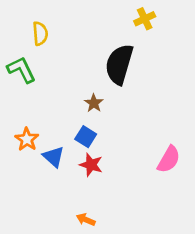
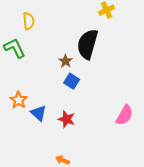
brown star: (94, 103) -> (66, 61), moved
blue square: (86, 137) -> (72, 81), moved

